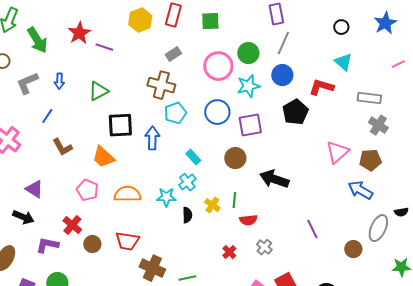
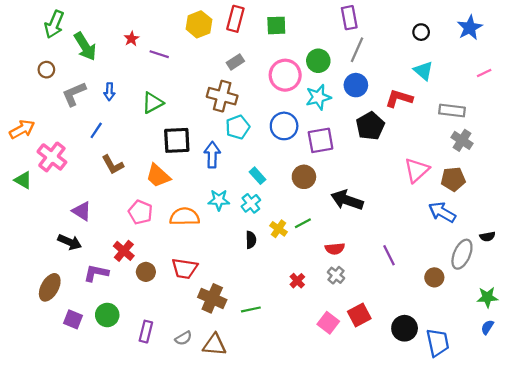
red star: (79, 33) -> (132, 39), size x0.6
cyan star: (166, 197) -> (219, 200), moved
green line: (234, 200) -> (303, 223), turned 56
red semicircle: (248, 220) -> (335, 249), moved

